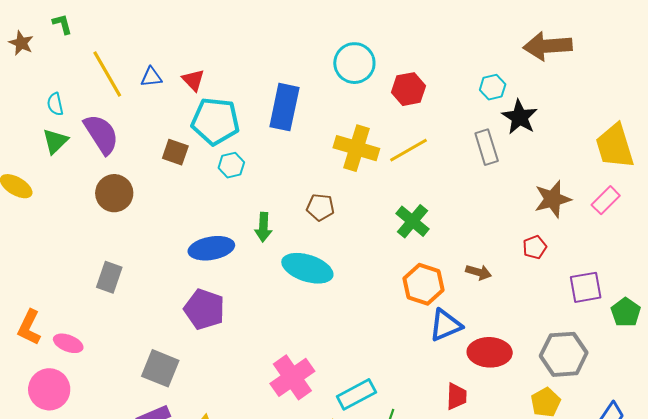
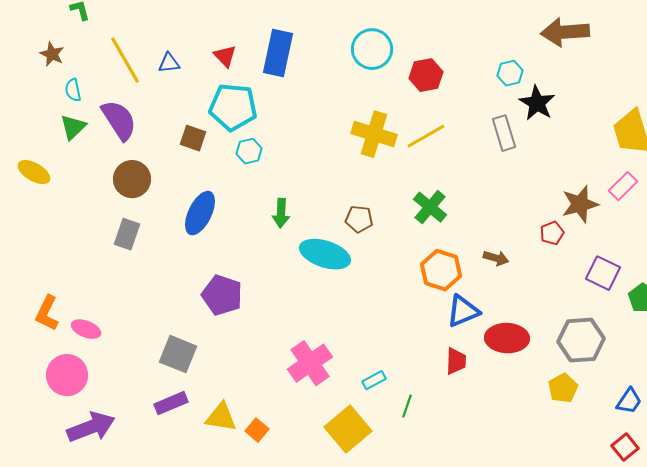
brown star: (21, 43) -> (52, 54), moved
red triangle: (193, 80) -> (225, 56), moved
blue rectangle: (284, 107) -> (278, 53), moved
brown star: (553, 199) -> (580, 204), moved
brown pentagon: (320, 207) -> (359, 219), moved
blue ellipse: (211, 248) -> (200, 213), moved, turned -54
gray rectangle: (109, 277) -> (127, 234), moved
purple square: (586, 287) -> (603, 273), turned 36
cyan rectangle: (356, 394) -> (374, 380), size x0.6
red trapezoid: (457, 396) -> (456, 361), moved

